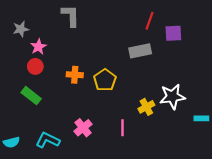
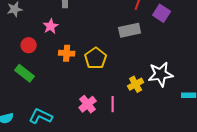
purple square: (173, 33) -> (162, 13), turned 36
pink star: (38, 47) -> (51, 26), moved
pink cross: (83, 128) -> (88, 104), moved

